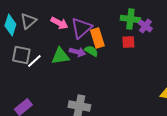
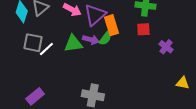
purple cross: (145, 26) -> (166, 47), moved
green semicircle: (91, 51) -> (105, 39), turned 96

